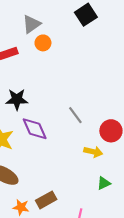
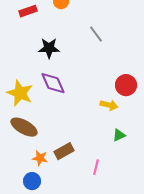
black star: (17, 99) -> (49, 48), moved
gray line: (75, 115) -> (96, 34), moved

